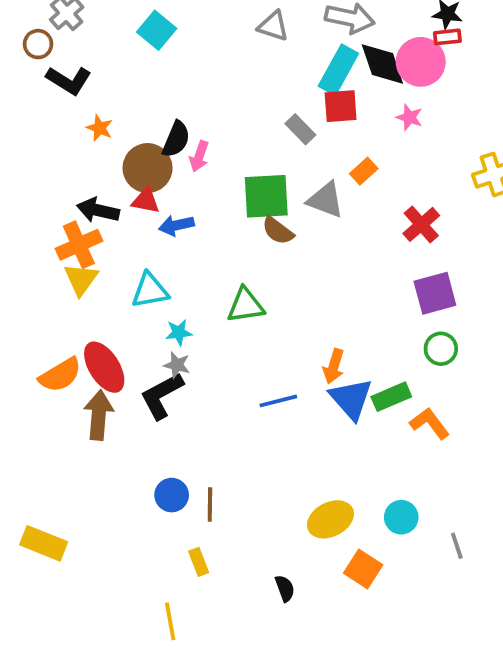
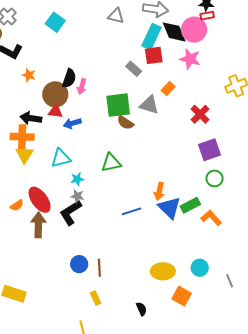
pink star: (409, 117) -> (190, 59), size x1.5
orange cross: (79, 245) -> (22, 137), turned 30
orange semicircle: (60, 375) -> (17, 205), size x0.6
yellow ellipse: (330, 519) -> (163, 271), turned 30

